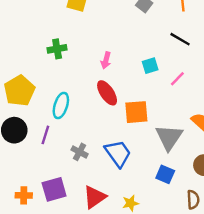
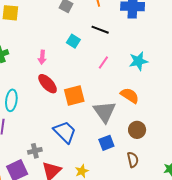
cyan square: (150, 66) -> (73, 41), moved, turned -32
gray cross: (80, 152) -> (35, 151), moved, turned -32
blue square: (165, 174) -> (106, 143), turned -35

